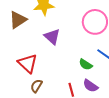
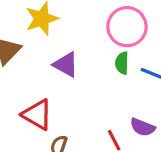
green semicircle: (86, 64) -> (122, 63), moved, turned 72

